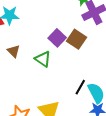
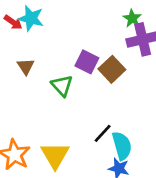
purple square: (57, 38) -> (87, 62), turned -30

